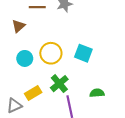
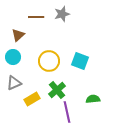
cyan circle: (25, 58) -> (13, 57), moved
gray triangle: (14, 106) -> (14, 83), moved

